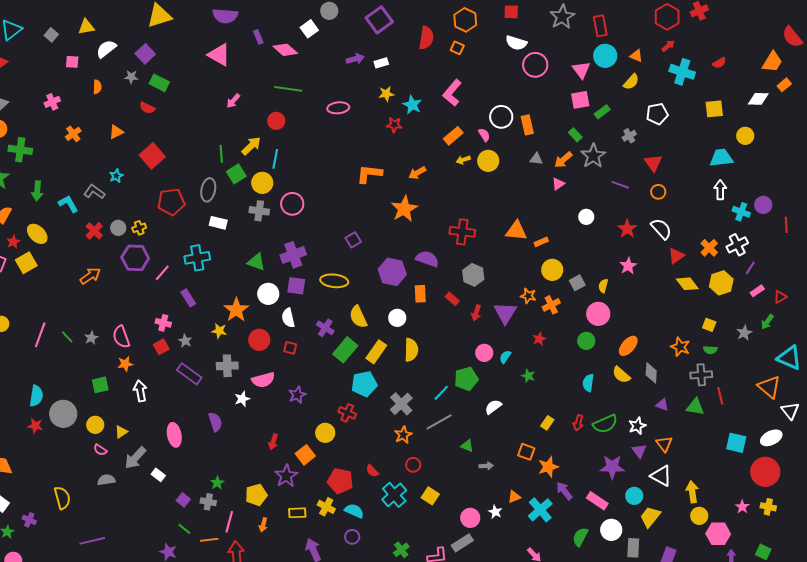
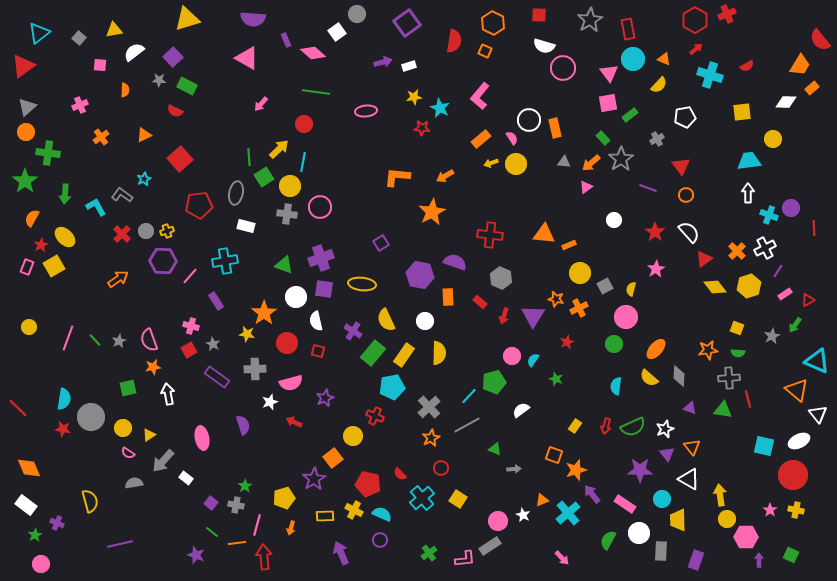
orange star: (680, 347) -> (708, 350), turned -30
red arrow: (273, 442) -> (294, 422), moved, turned 98
yellow trapezoid: (650, 517) -> (678, 520), turned -40

